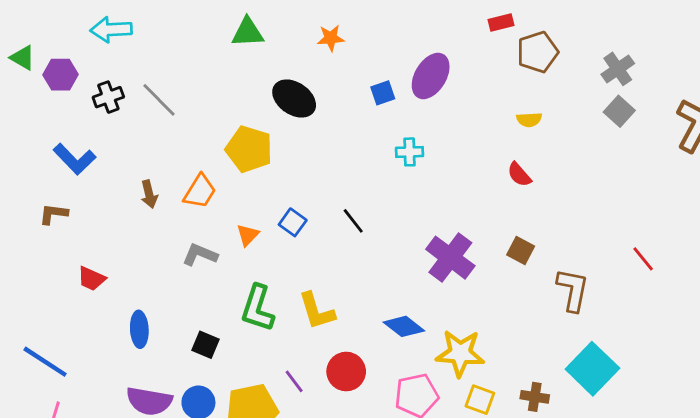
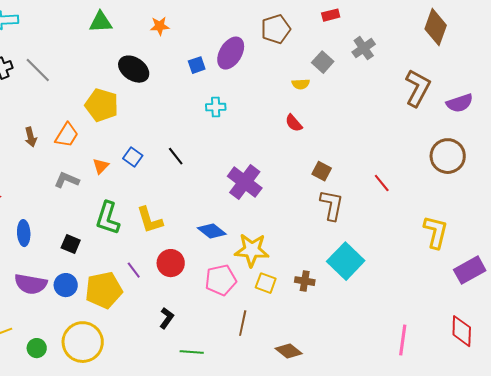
red rectangle: (501, 23) -> (331, 15), moved
brown pentagon: (538, 52) -> (276, 29), moved
gray square: (619, 111) -> (323, 62), moved
brown square: (521, 250) -> (322, 171), moved

